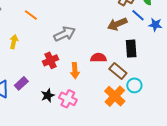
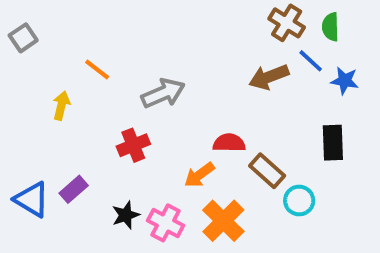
orange line: (31, 15) -> (97, 70), moved
black rectangle: (131, 49) -> (333, 143), moved
orange arrow: (75, 71) -> (199, 175), moved, turned 56
orange cross: (115, 96) -> (223, 221), moved

